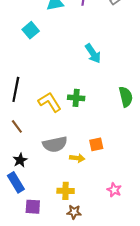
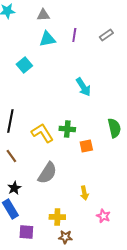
gray semicircle: (55, 144) -> (47, 173), turned -45
orange square: (96, 144) -> (86, 146), moved
yellow arrow: (77, 158) -> (84, 193), moved, turned 72

